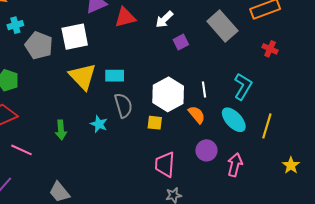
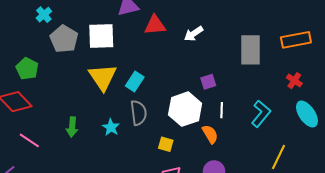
cyan cross: (15, 25) -> (44, 15), turned -35
gray rectangle: (222, 26) -> (251, 50), turned 32
purple square: (181, 42) -> (208, 82), moved
cyan rectangle: (115, 76) -> (135, 82), turned -66
cyan ellipse: (234, 120) -> (307, 114), moved
yellow square: (155, 123) -> (166, 144), moved

